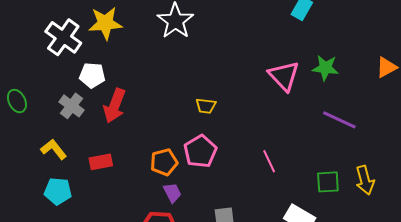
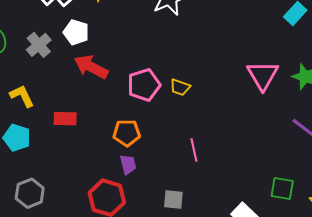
gray cross: (71, 106) -> (39, 45), moved
red arrow: (115, 106) -> (91, 67), turned 84
pink pentagon: (200, 151) -> (144, 85), moved
pink line: (269, 161) -> (194, 150), moved

